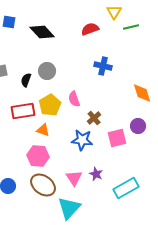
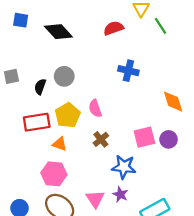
green line: (131, 27) -> (161, 26), turned 70
brown cross: (94, 118) -> (101, 139), moved
pink square: (117, 138) -> (144, 137), moved
blue star: (82, 140) -> (124, 167), moved

